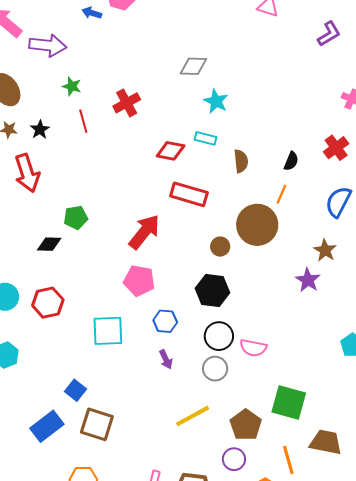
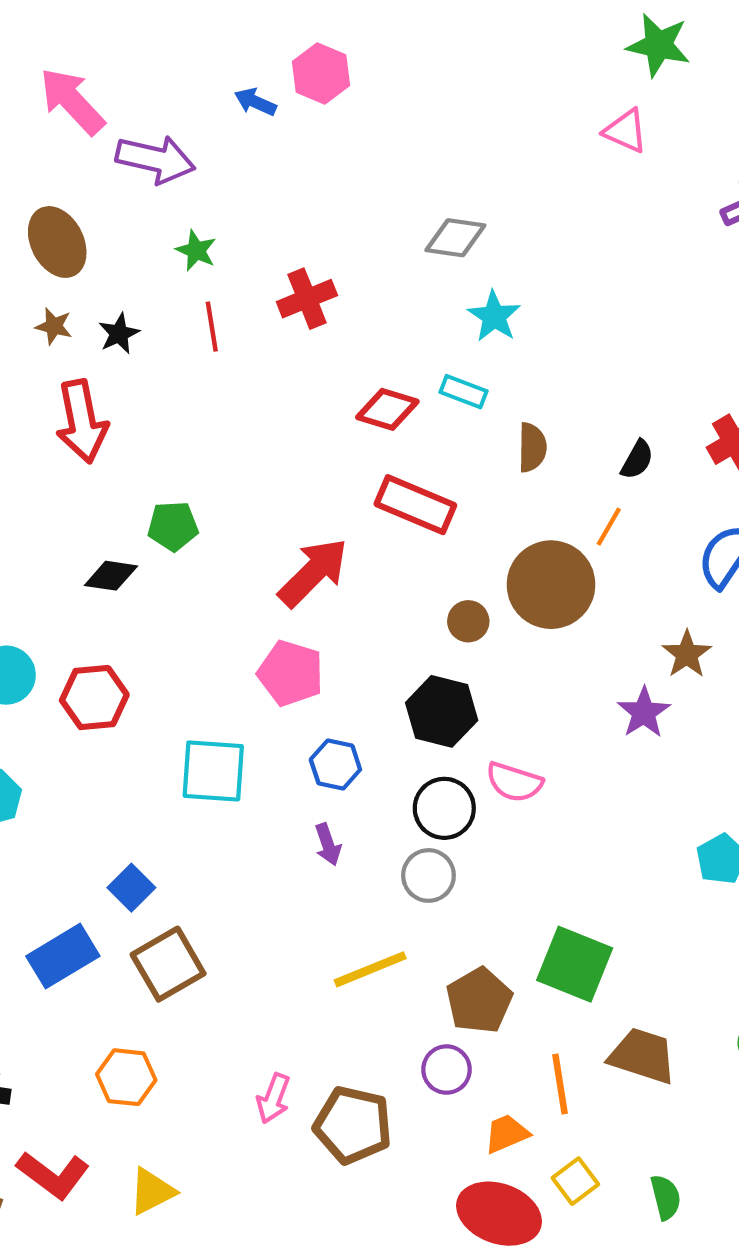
pink semicircle: (253, 348) -> (514, 782), moved
brown square: (97, 424) -> (168, 964), turned 36

